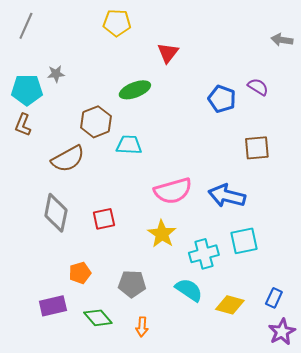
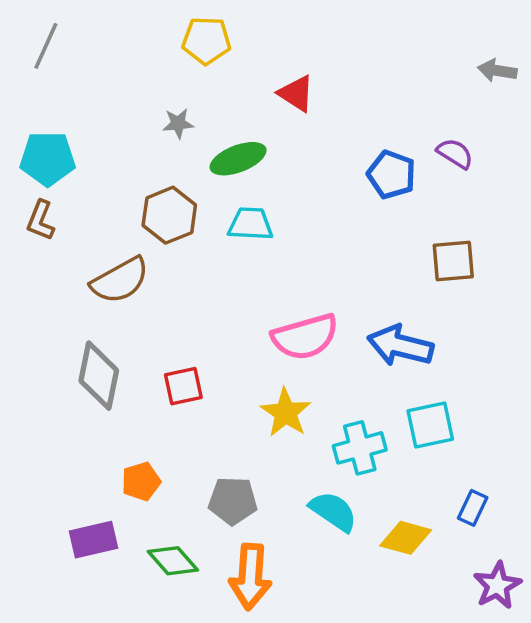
red triangle: (168, 53) -> (296, 93), turned -35
gray star: (56, 74) -> (178, 123), moved
cyan trapezoid: (129, 145) -> (250, 224), moved
blue rectangle: (274, 298) -> (473, 508), moved
orange arrow: (142, 327) -> (250, 577), size x1.8

